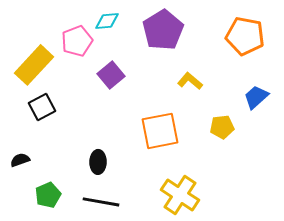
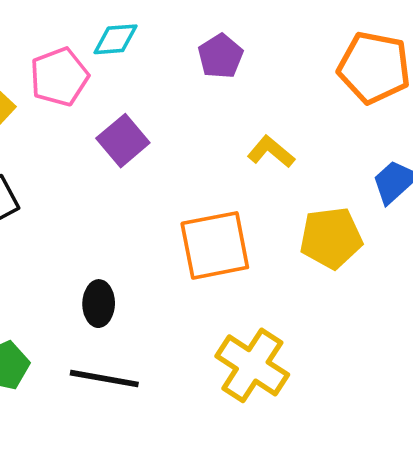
purple pentagon: (163, 30) -> (220, 56), size x0.6
yellow pentagon: (222, 127) -> (331, 238), size x1.4

